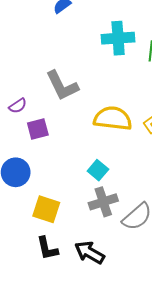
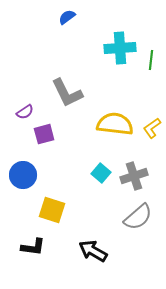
gray cross: (103, 202) -> (134, 176), moved
black L-shape: (47, 248) -> (33, 247), moved, turned -70

